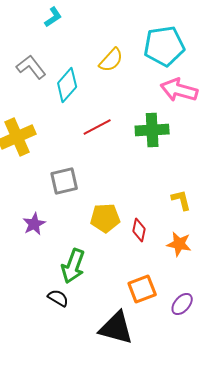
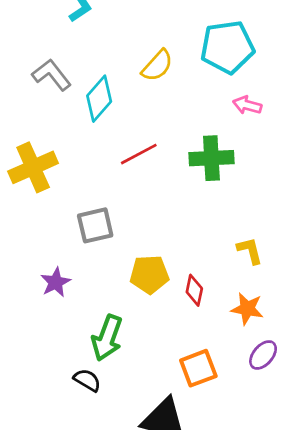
pink arrow: (179, 90) -> (247, 105), size x0.6
purple ellipse: (182, 304) -> (263, 355), moved

